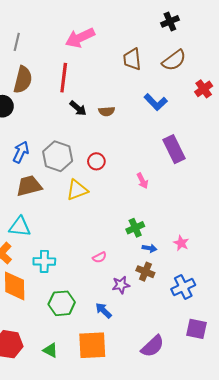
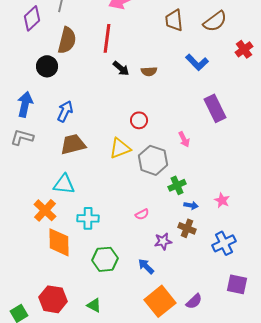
gray hexagon: (58, 156) -> (153, 160), moved
orange square: (92, 345) -> (160, 301), moved, turned -36
purple semicircle: (153, 346) -> (194, 301), size x0.7

